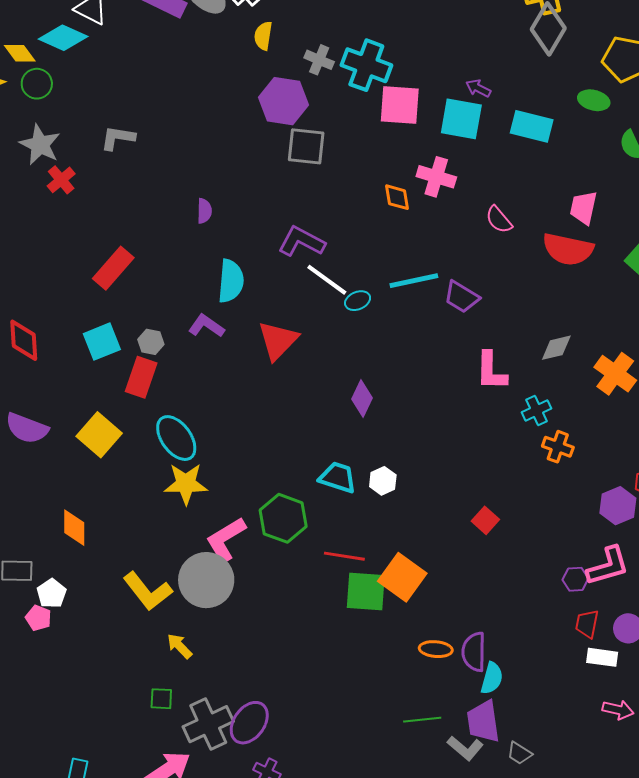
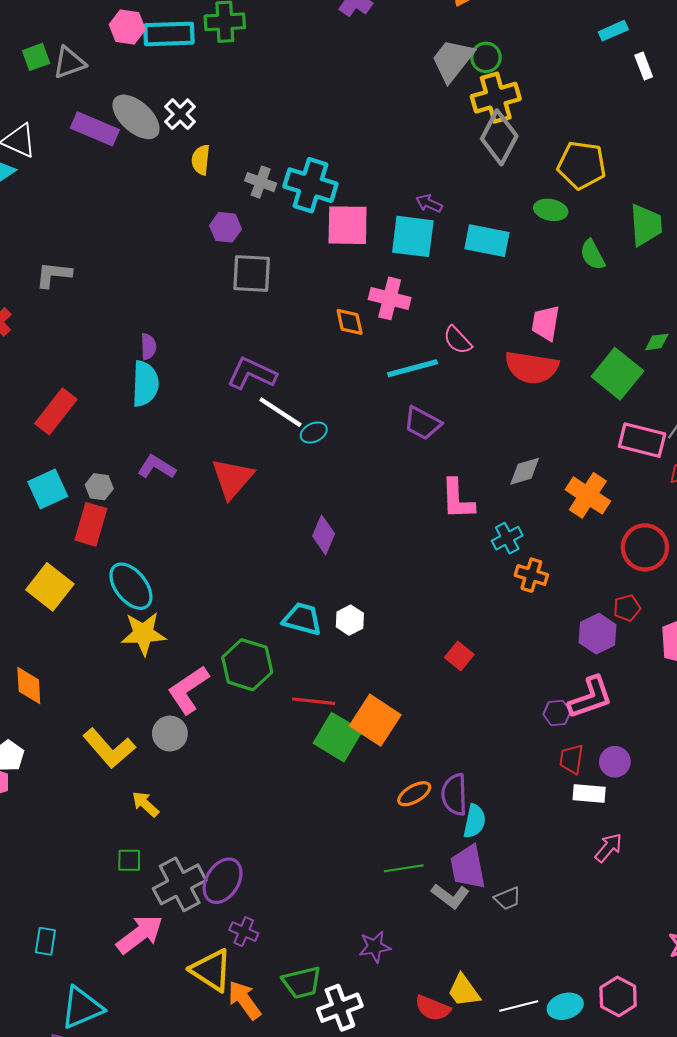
purple hexagon: (284, 101) -> (226, 227), size x0.6
cyan semicircle: (231, 281) -> (145, 384), moved
cyan line: (414, 281) -> (413, 368), moved
gray circle: (206, 580) -> (170, 734), size x0.6
green square: (366, 592) -> (338, 737), turned 30
orange ellipse: (436, 649) -> (414, 794), turned -32
pink arrow: (618, 710) -> (609, 848), turned -60
gray trapezoid: (519, 753) -> (508, 898), turned -52

